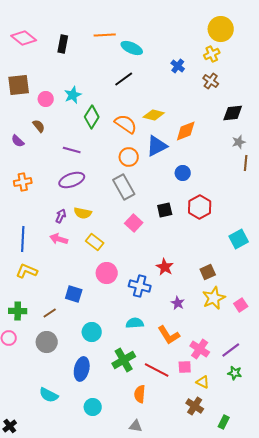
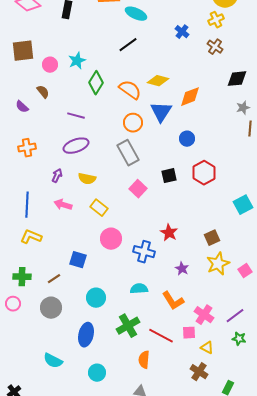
blue triangle: (157, 146) -> (161, 112), turned -30
purple arrow: (61, 216) -> (57, 176), moved

